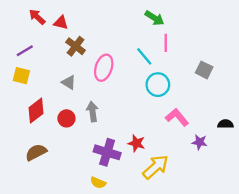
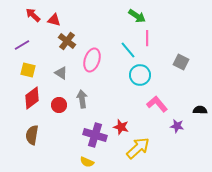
yellow square: (21, 76) -> (28, 70), moved
brown semicircle: (36, 152) -> (32, 135), turned -54

